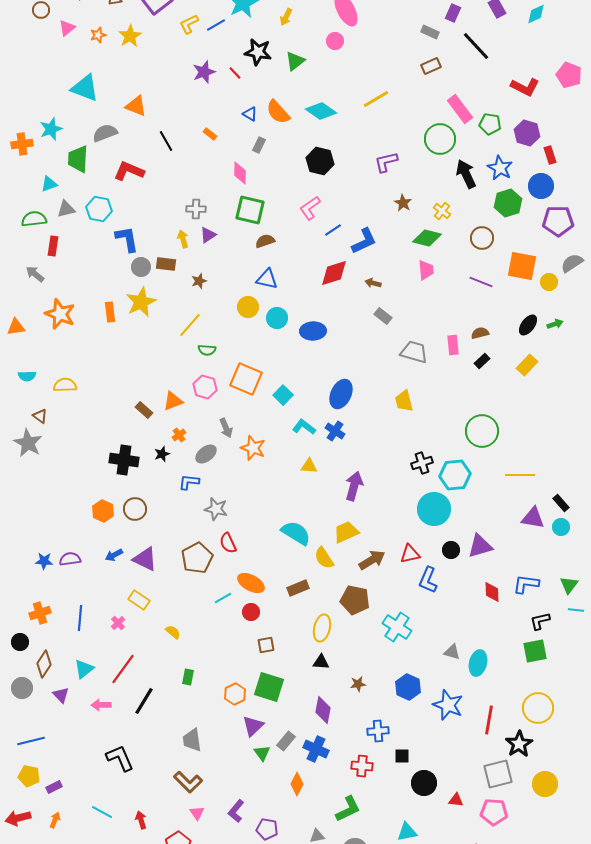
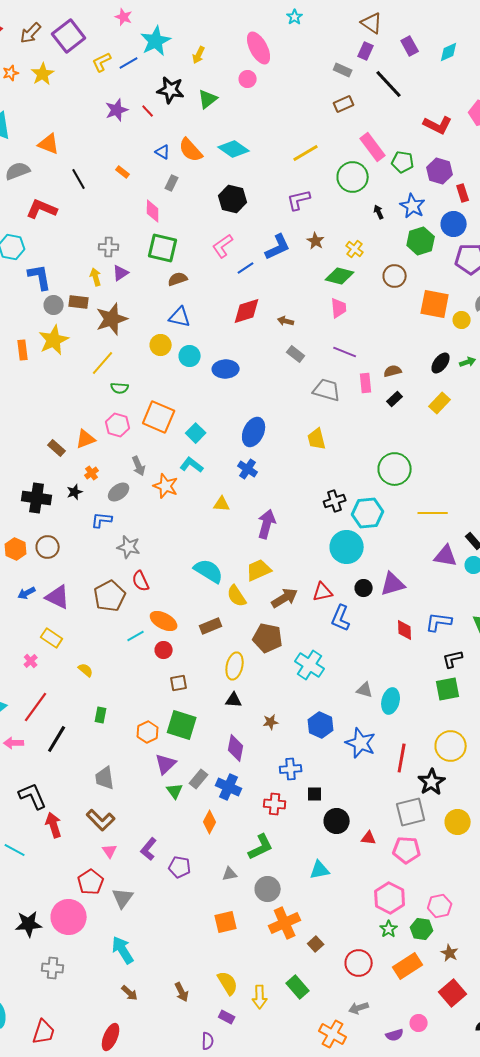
yellow line: (376, 99) -> (306, 153), moved
black arrow: (466, 174) -> (379, 212), size x0.5
blue L-shape: (364, 241) -> (278, 247), moved
brown star: (199, 281) -> (112, 319), size x2.0
purple line: (481, 282) -> (345, 352), moved
cyan L-shape: (304, 427) -> (192, 465), moved
red arrow: (141, 820) -> (54, 825), moved, size x1.4

